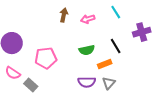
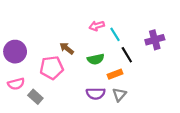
cyan line: (116, 12) -> (115, 34), moved
brown arrow: (64, 15) -> (67, 48), moved, turned -64
pink semicircle: (13, 73) -> (16, 84), turned -49

